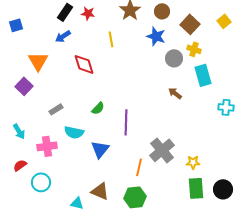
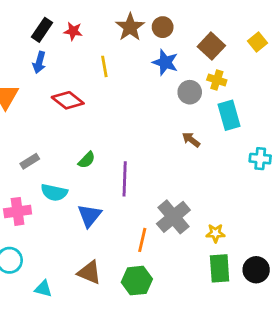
brown circle: (162, 11) -> (163, 27), moved
blue arrow: (63, 36) -> (39, 62), turned -42
red diamond: (84, 64) -> (68, 100), turned -35
cyan triangle: (77, 203) -> (43, 289), moved

